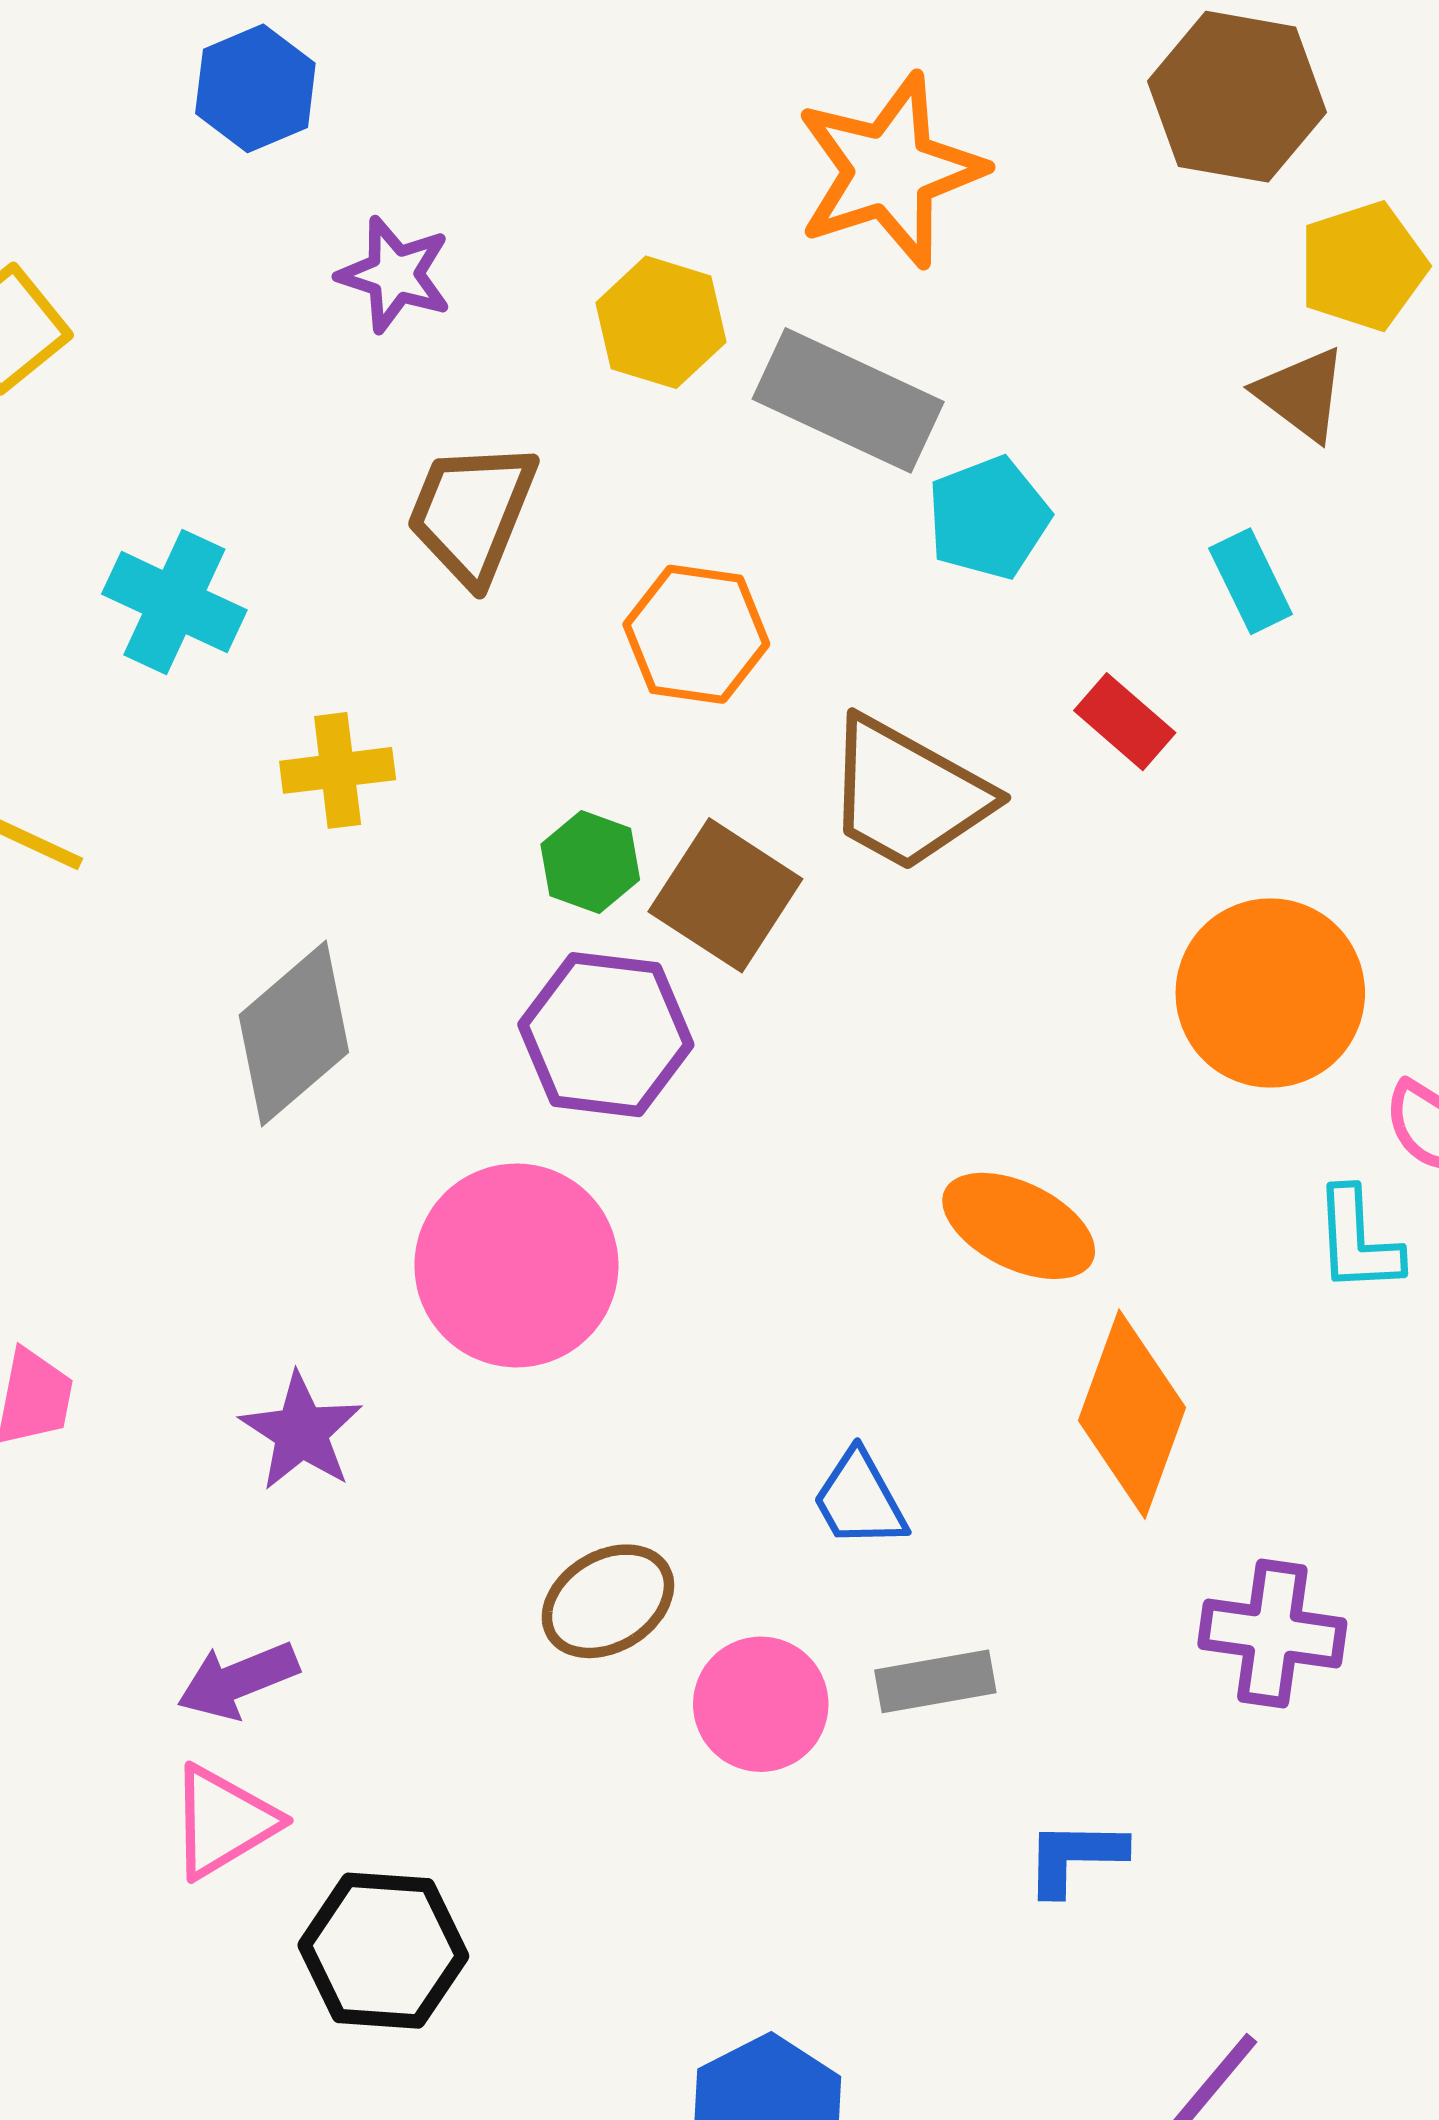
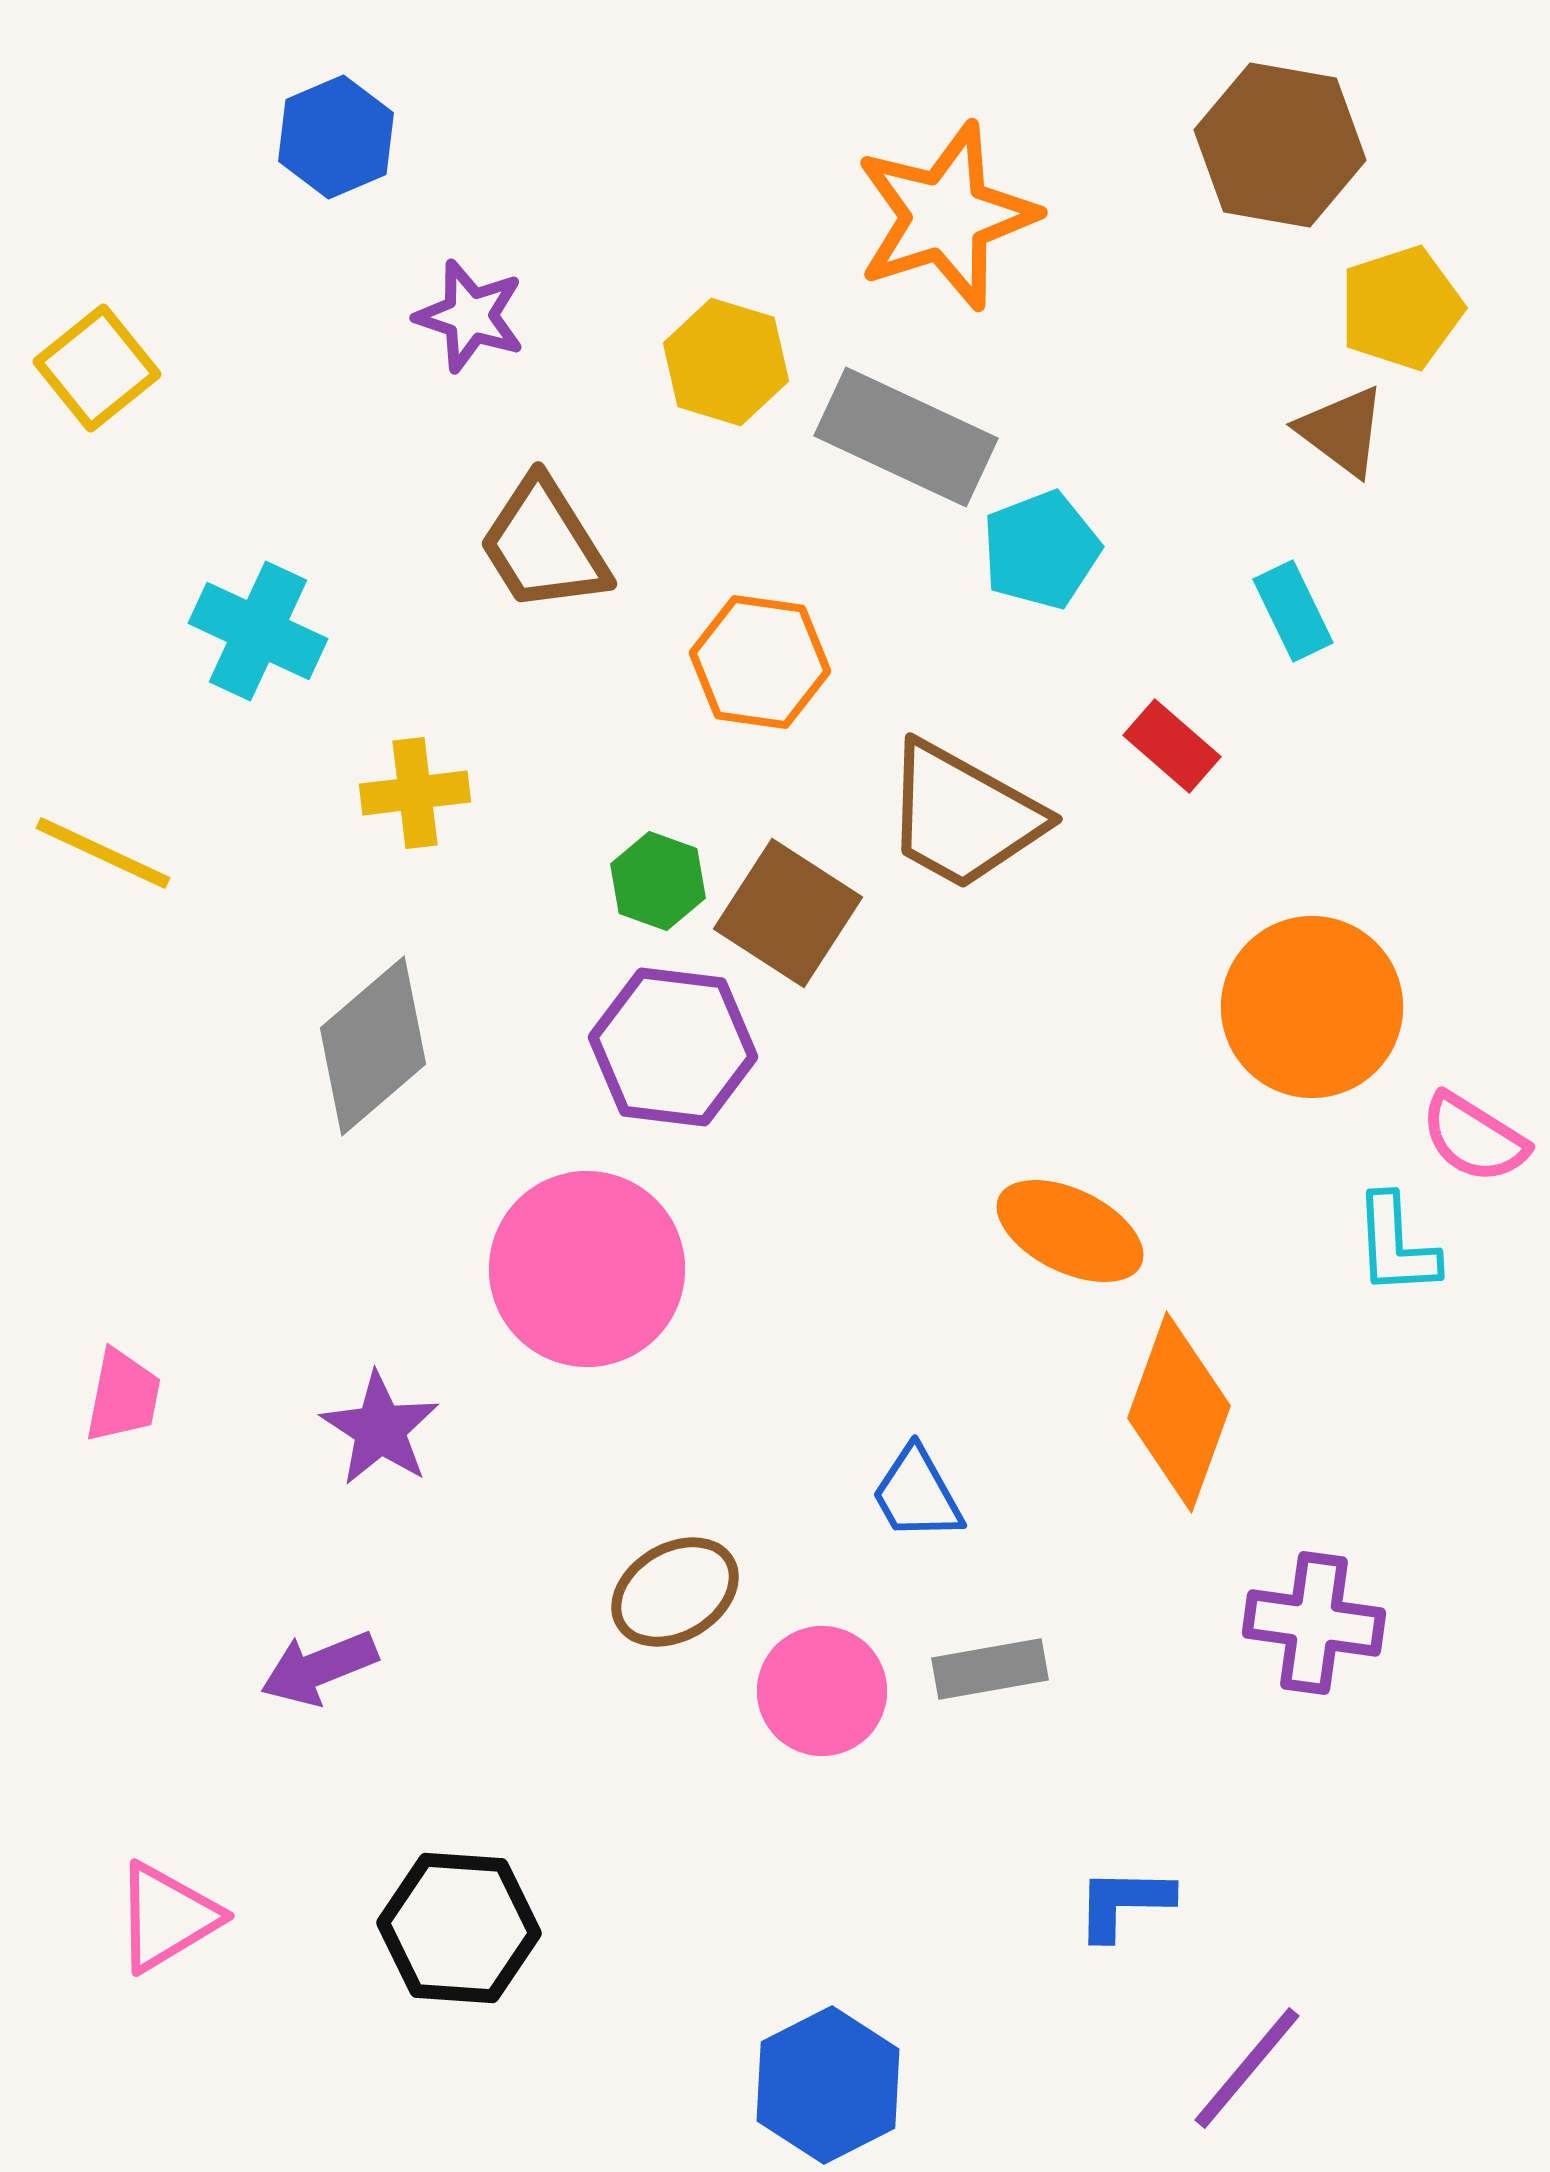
brown trapezoid: (472, 513) -> (544, 545), turned -54
pink triangle: (223, 1822) -> (167, 1917), moved
blue L-shape: (1075, 1857) -> (1124, 1903), moved

